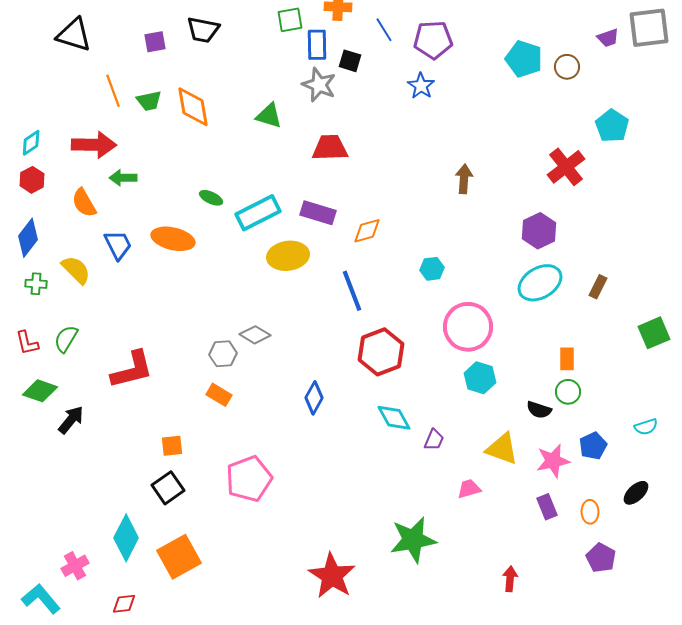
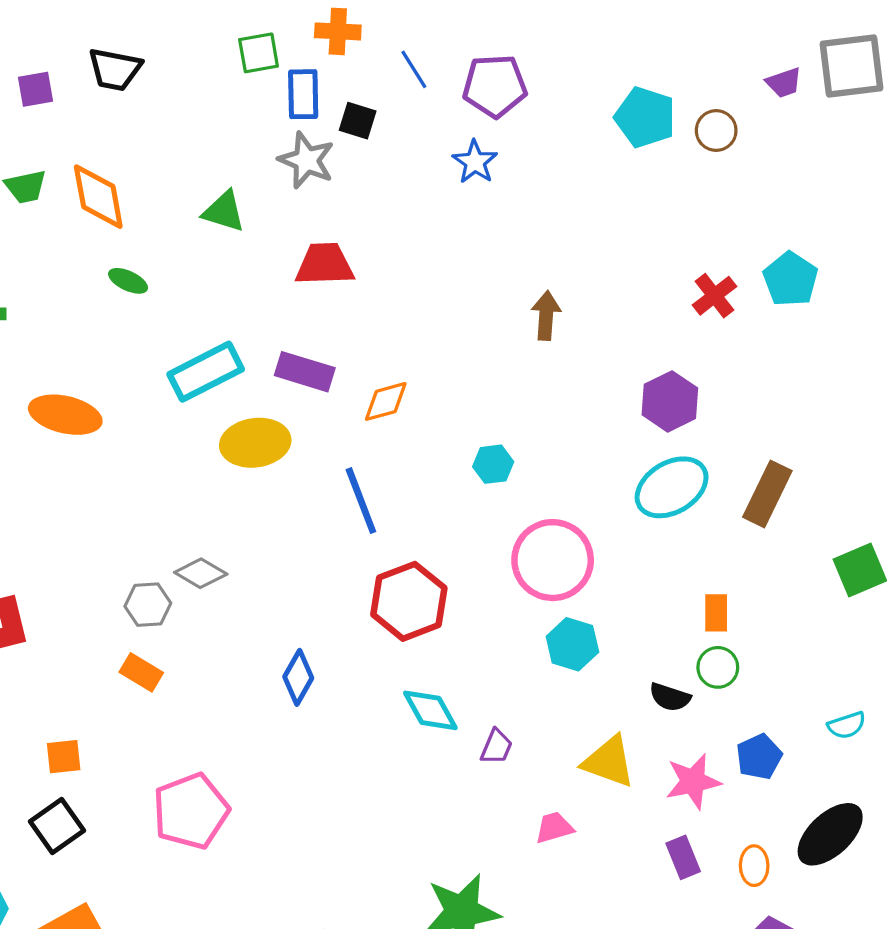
cyan pentagon: (612, 126) -> (790, 279), moved
red cross: (566, 167) -> (714, 296), size x0.7
green ellipse: (211, 198) -> (128, 281), moved
brown rectangle: (598, 287) -> (767, 494), size x1.6
black ellipse: (636, 493) -> (830, 834), size x1.6

